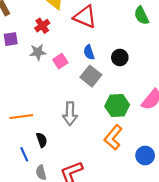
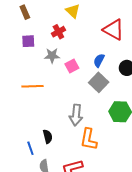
red triangle: (85, 17) -> (114, 30), moved
blue semicircle: (89, 52) -> (99, 60), turned 40
orange line: (21, 117) -> (33, 86), moved
orange L-shape: (113, 137) -> (89, 139), moved, turned -35

